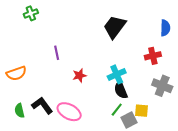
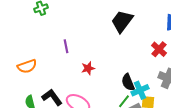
red cross: (153, 56) -> (159, 49), turned -35
cyan cross: (117, 74) -> (140, 90), moved

